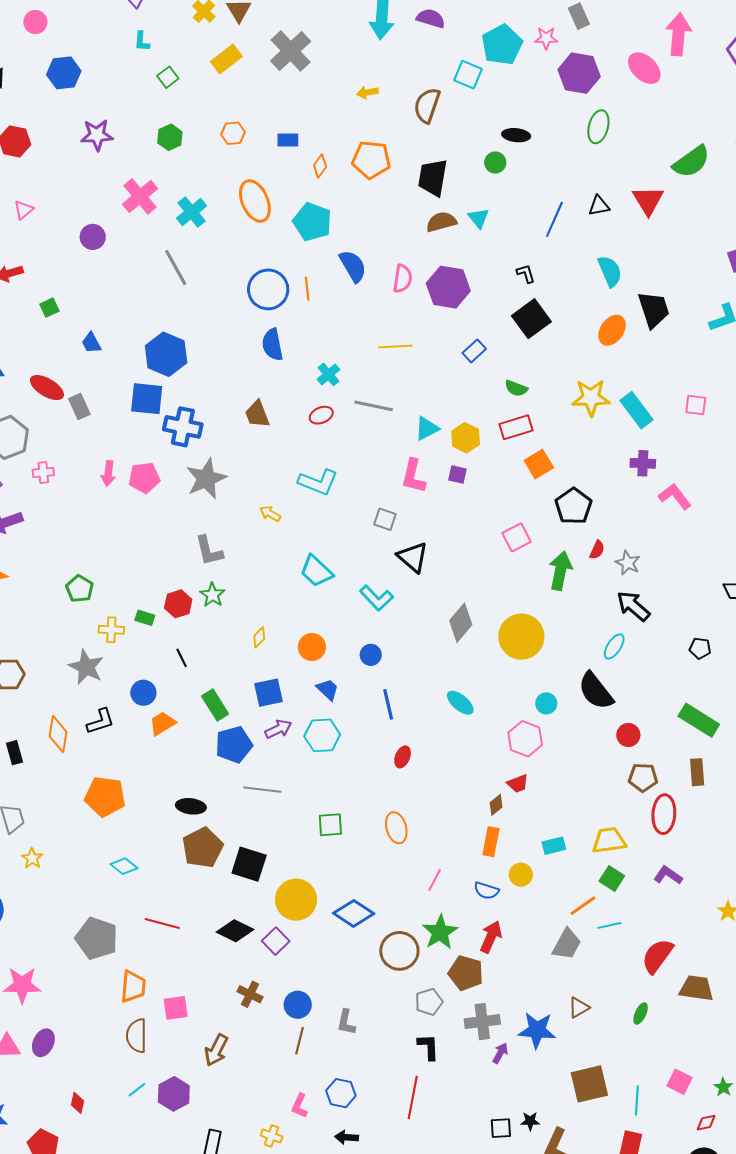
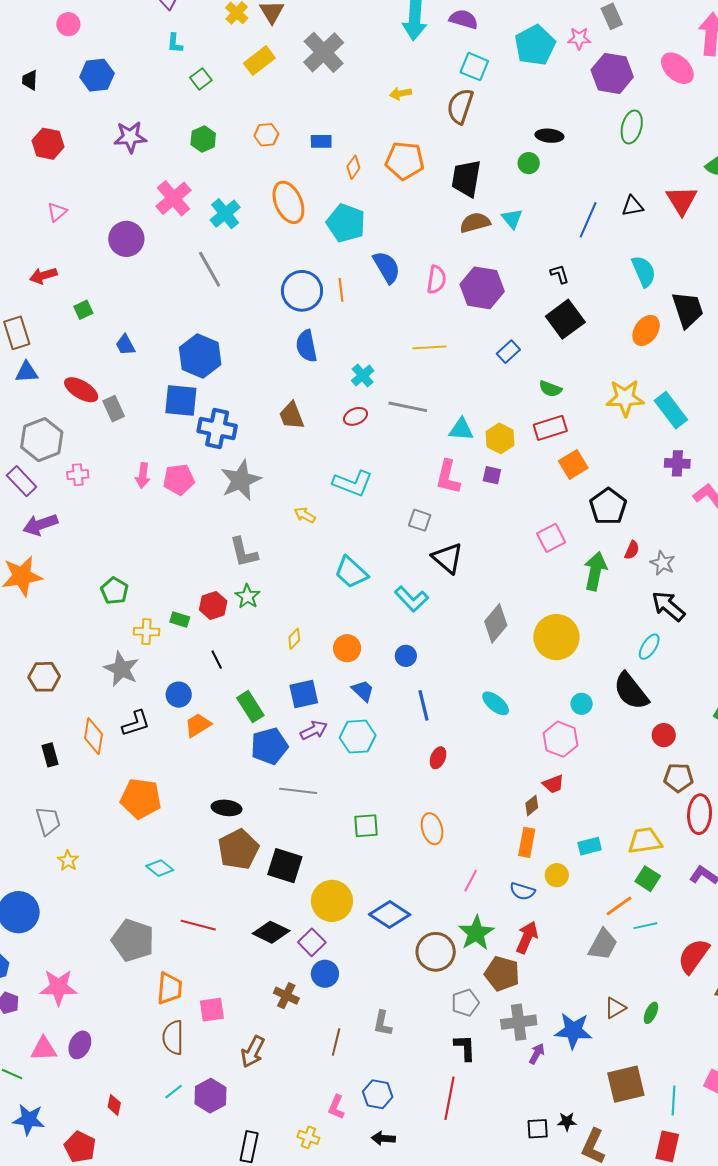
cyan square: (468, 75) -> (474, 67), moved
purple circle: (93, 237) -> (126, 239), size x1.4
cyan triangle: (427, 429) -> (461, 429), turned 32
blue circle: (298, 1005) -> (325, 974), moved
green ellipse: (641, 1014) -> (651, 1013), moved

